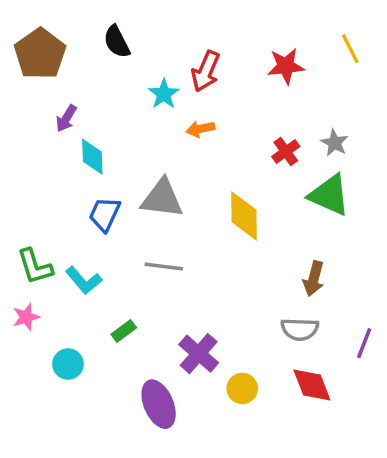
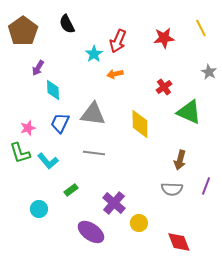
gray star: (335, 143) -> (209, 72), moved
pink star: (26, 317) -> (28, 128), moved
purple line: (364, 343) -> (206, 186), moved
red diamond: (312, 385) -> (179, 242), moved
purple ellipse: (159, 404) -> (91, 232), turned -32

